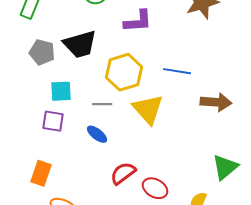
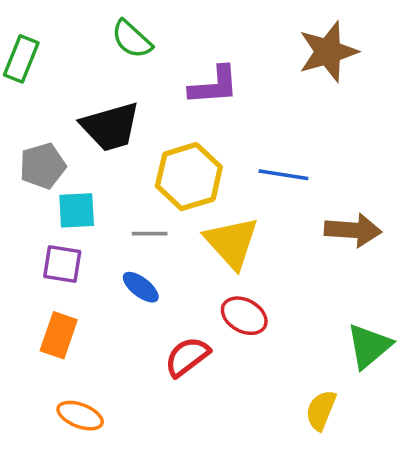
gray pentagon: (42, 52) -> (43, 166), moved, turned -30
orange rectangle: (41, 173) -> (59, 335), moved
red ellipse: (155, 188) -> (244, 316), moved

